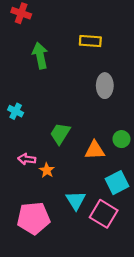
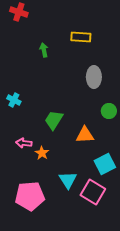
green arrow: (40, 56) -> (44, 50), moved, size x0.6
green circle: (121, 139) -> (109, 111), moved

